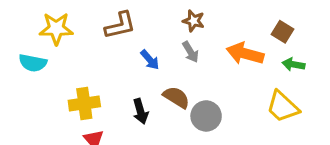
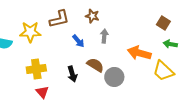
brown star: (194, 21) -> (92, 16), moved
yellow star: (56, 29) -> (30, 32), moved
gray arrow: (190, 52) -> (104, 36), turned -144
orange arrow: (245, 54) -> (139, 53), moved

